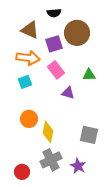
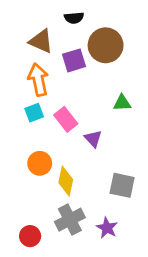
orange arrow: (28, 58) -> (38, 80), turned -110
pink rectangle: (56, 70) -> (66, 119), moved
purple triangle: (68, 93) -> (93, 139), moved, turned 32

